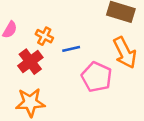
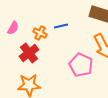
blue line: (71, 49) -> (61, 26), moved

